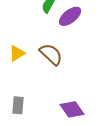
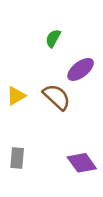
purple ellipse: (70, 16) -> (81, 69), moved

